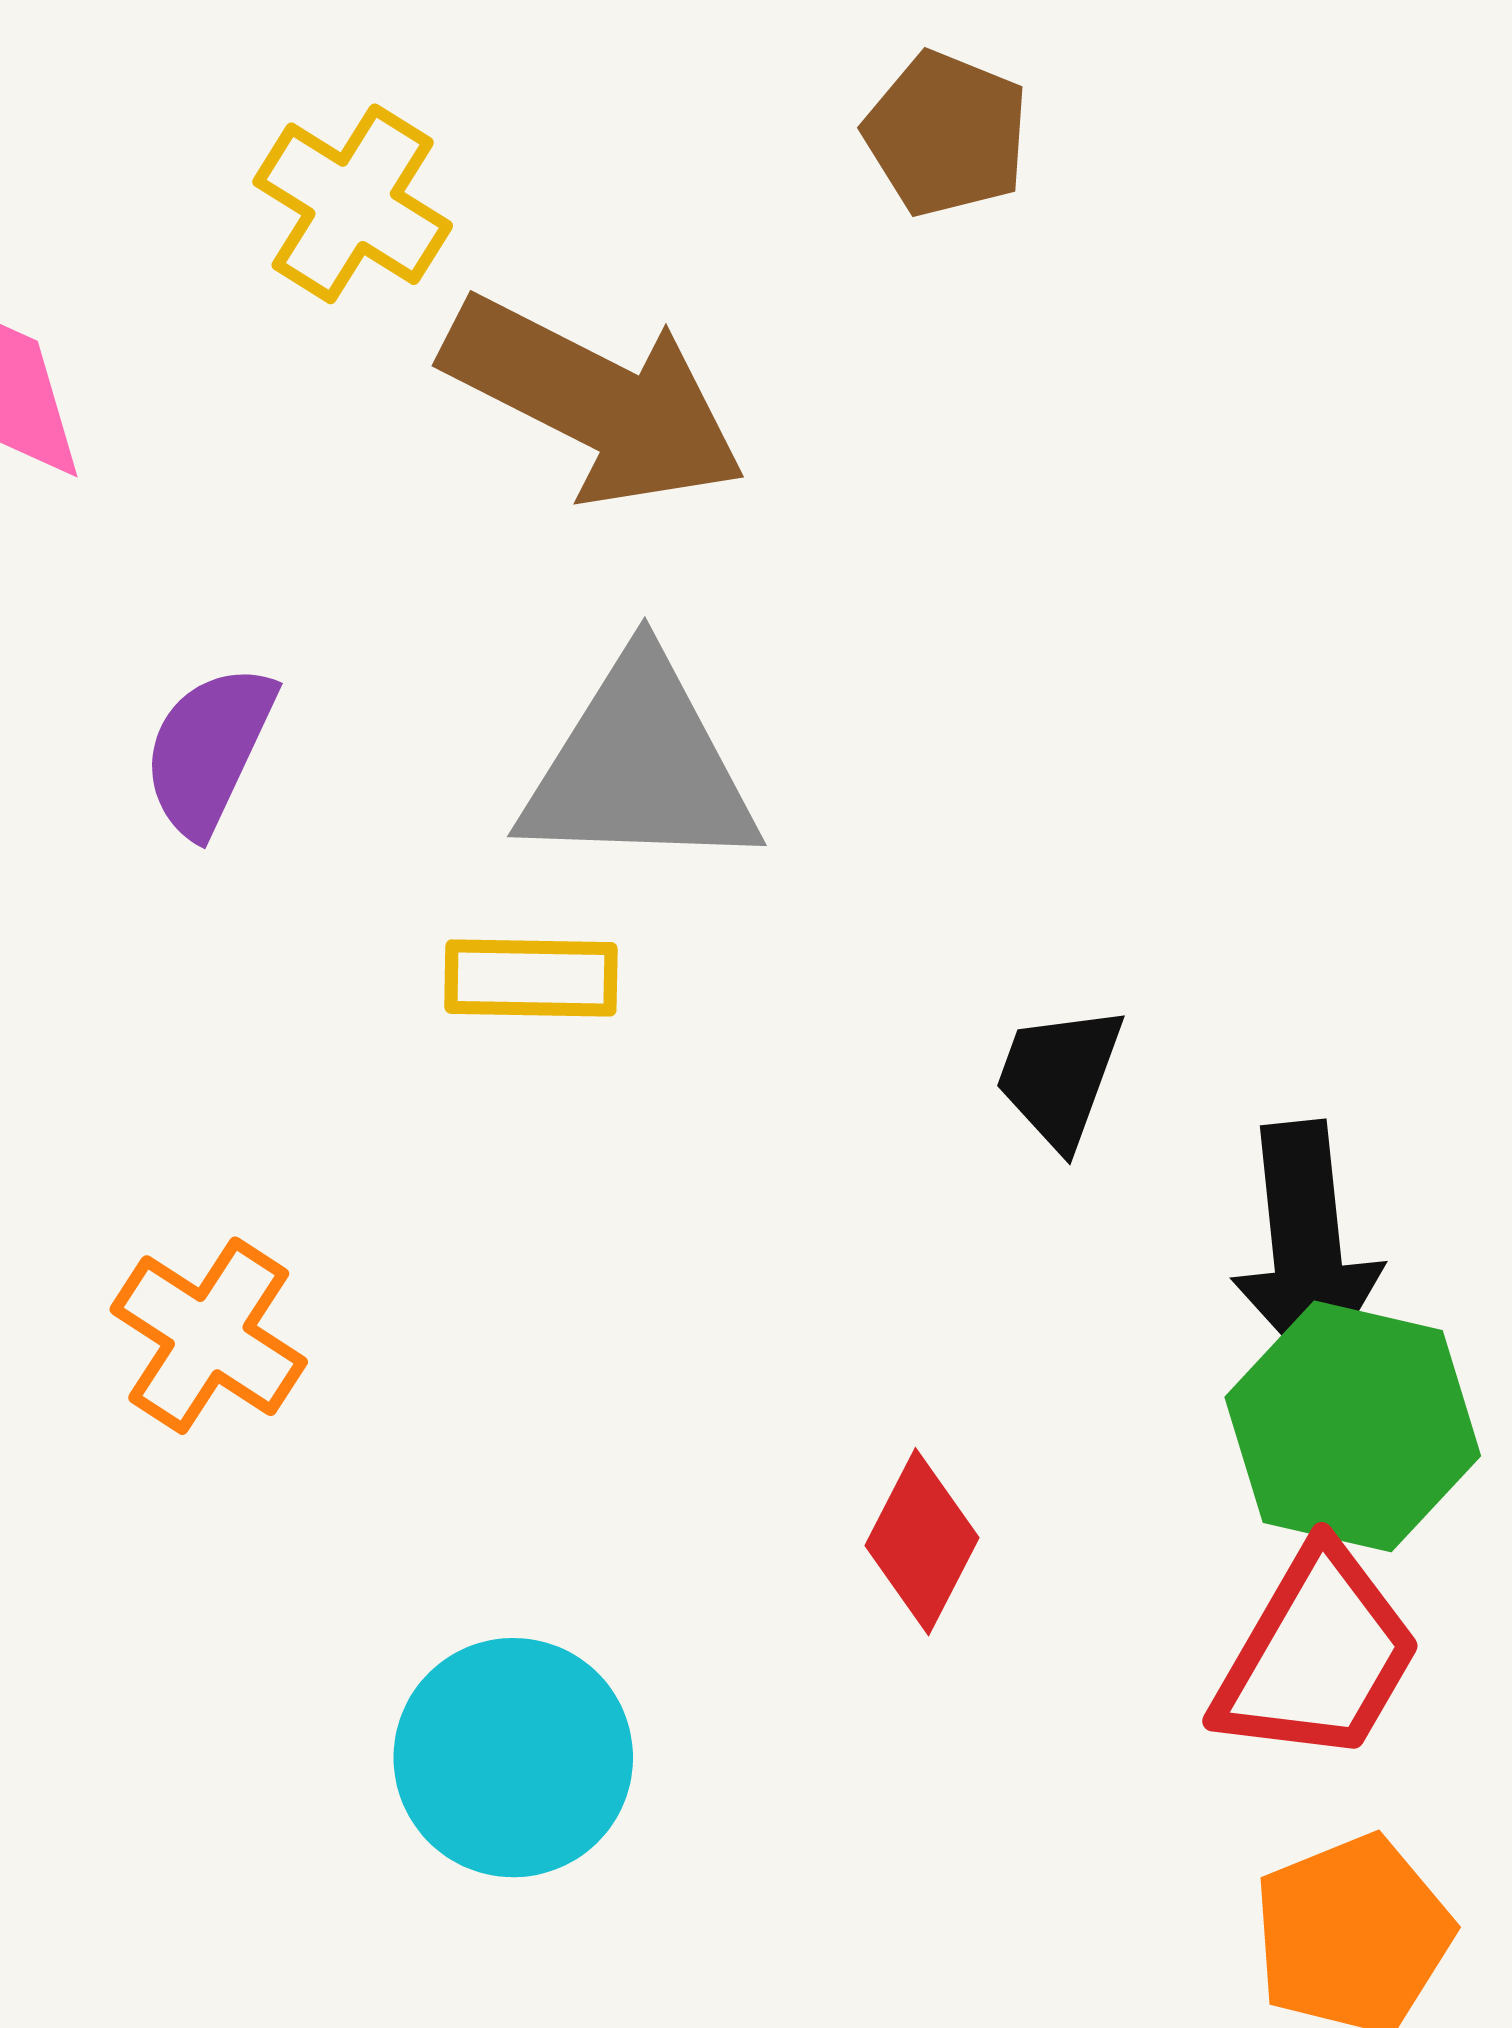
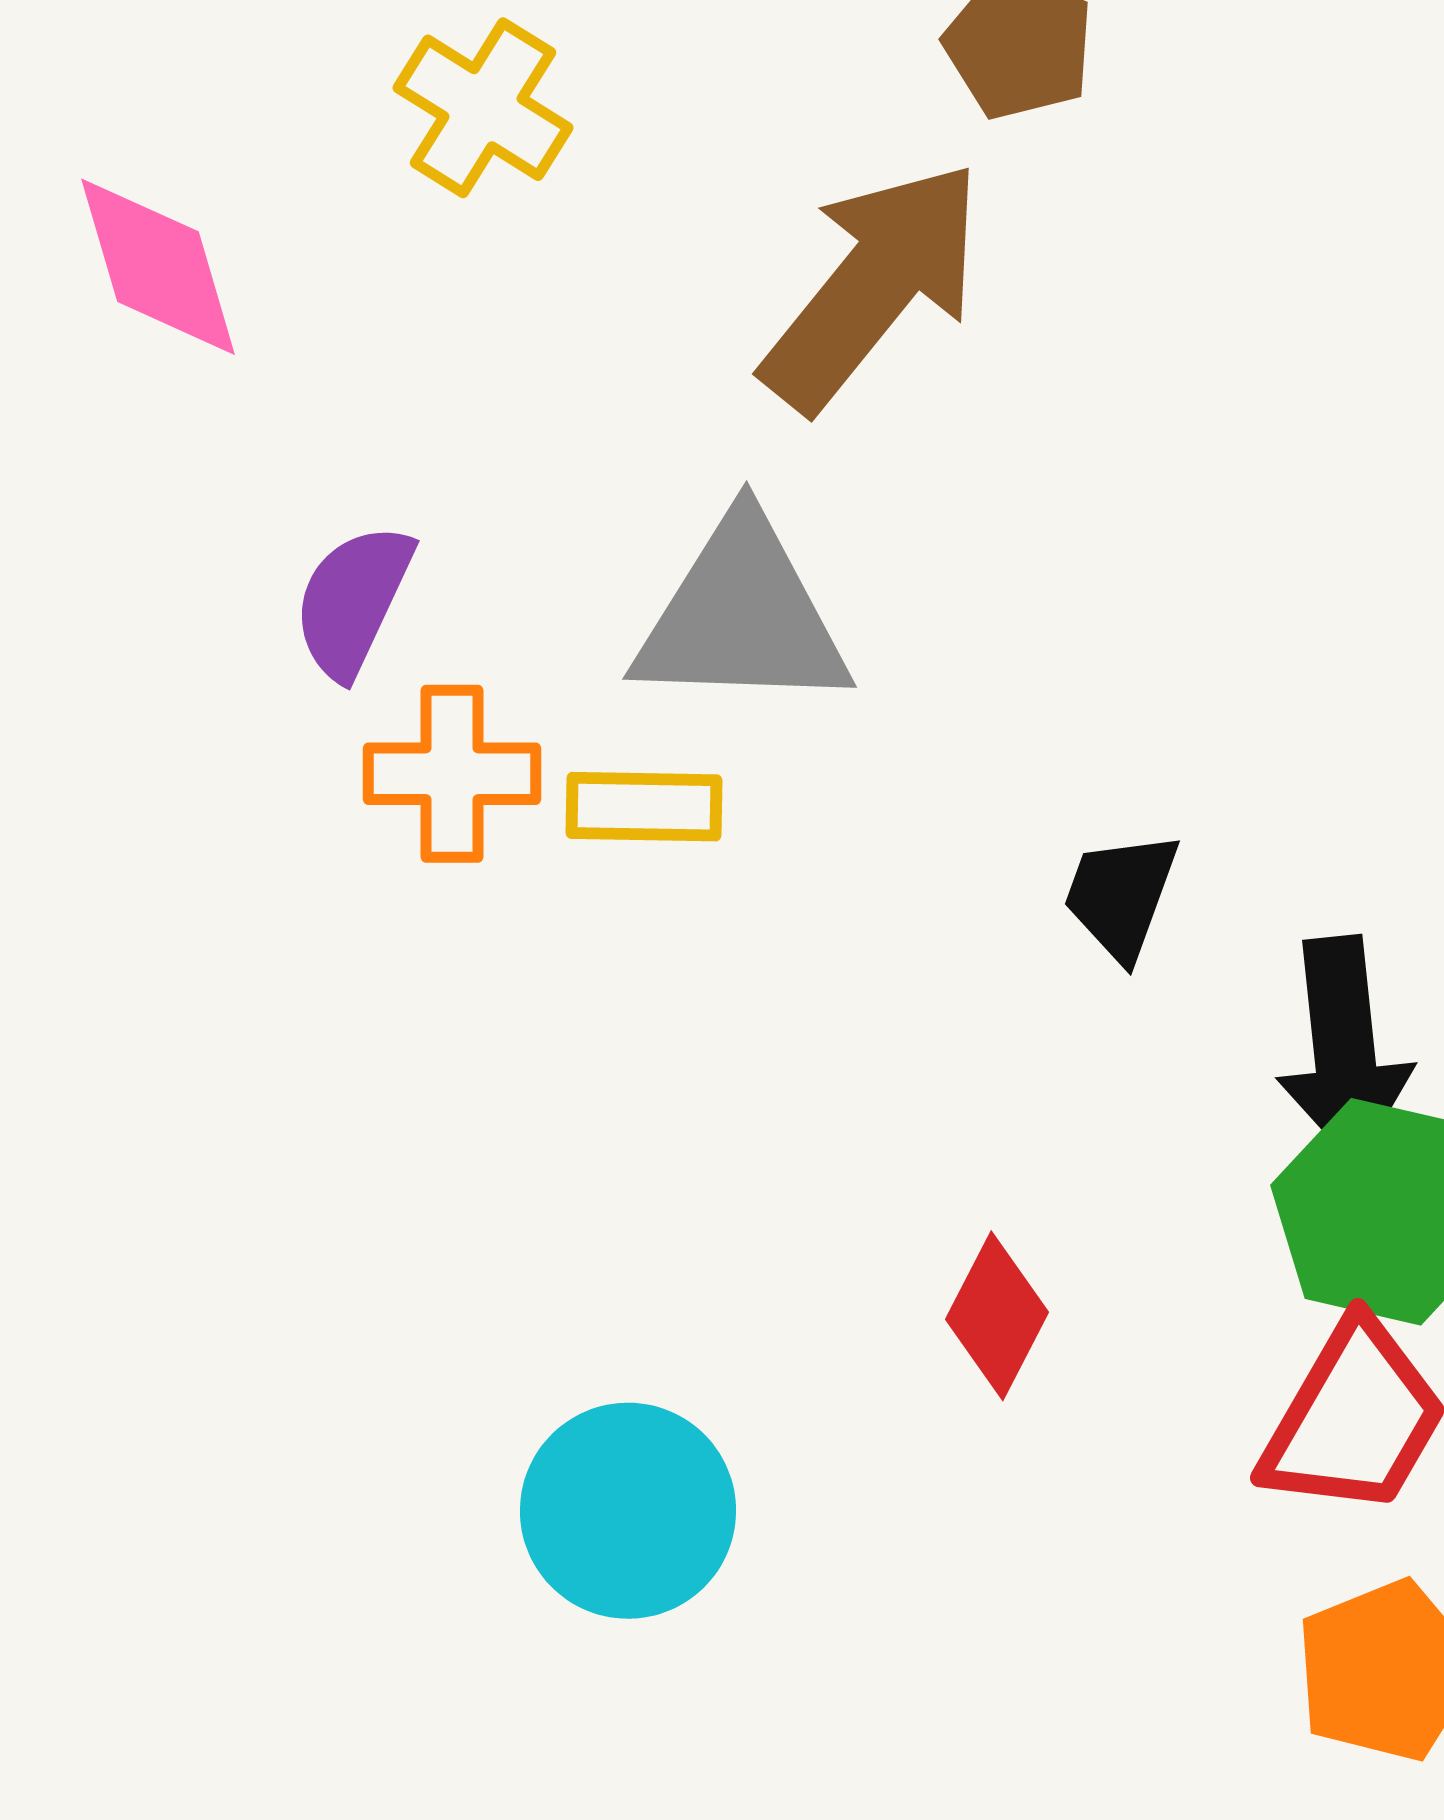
brown arrow: (594, 401) -> (873, 286), moved, turned -78
orange cross: (209, 1336) -> (452, 774), moved, turned -33

